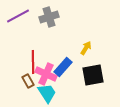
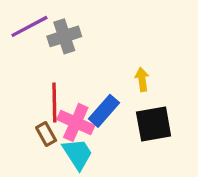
gray cross: (49, 17) -> (64, 36), moved
yellow arrow: (86, 48) -> (142, 79), turned -40

